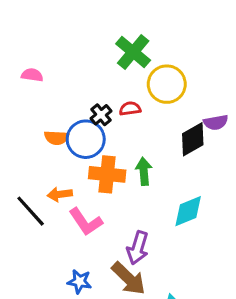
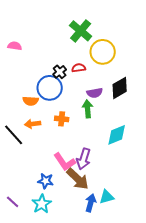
purple semicircle: (216, 122) -> (95, 93), moved
orange semicircle: (57, 138) -> (31, 101), moved
orange cross: (107, 174) -> (62, 119), moved, size x0.6
pink L-shape: (86, 222) -> (65, 162), moved

